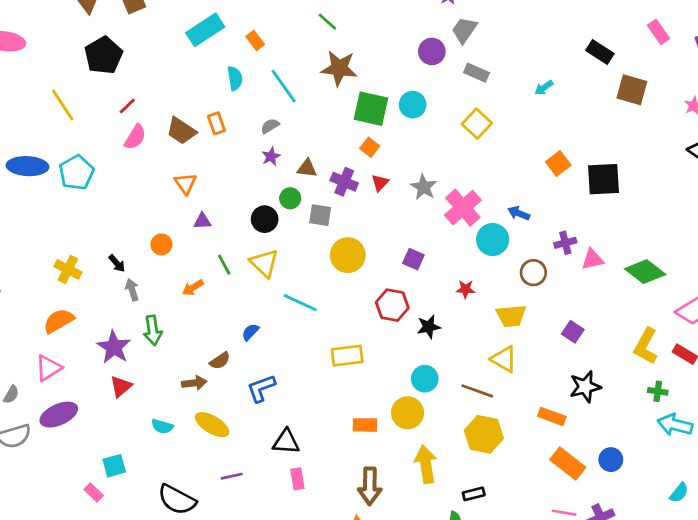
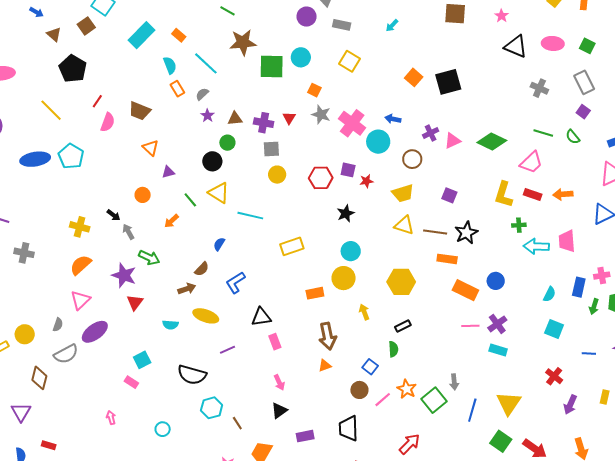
orange rectangle: (216, 123) -> (177, 89), moved
orange square: (370, 147) -> (314, 90), moved
gray square: (320, 215) -> (271, 149), moved
yellow circle: (348, 255) -> (277, 175), size x0.7
purple square: (413, 259) -> (348, 170), moved
red hexagon: (392, 305) -> (321, 178), moved
green arrow: (153, 330) -> (149, 258), turned -45
brown line: (477, 391) -> (435, 232), moved
yellow arrow: (426, 464) -> (364, 312), size x0.6

